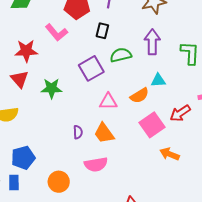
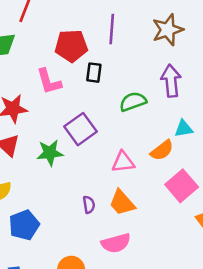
black rectangle: (102, 31) -> (94, 73), moved
pink L-shape: (57, 32) -> (49, 81), turned 30
purple square: (91, 68) -> (80, 129), moved
blue pentagon: (23, 158) -> (24, 225), moved

